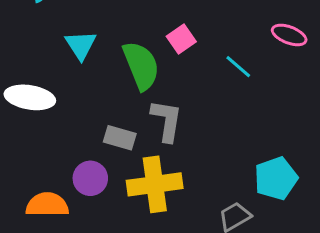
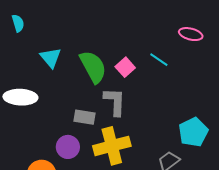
pink square: (181, 39) -> (125, 67), moved

